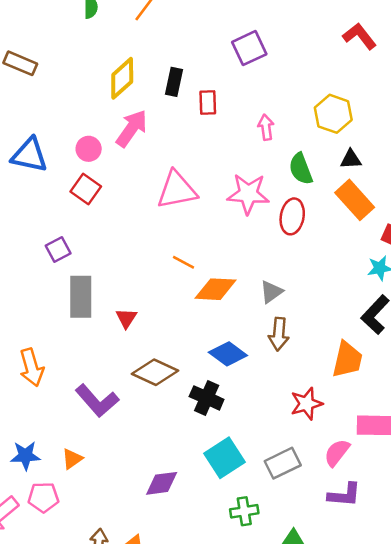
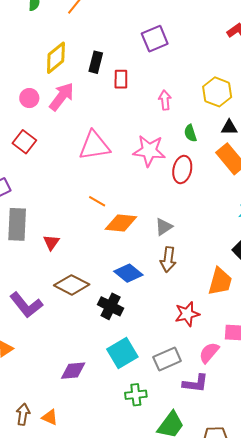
pink circle: (89, 149) -> (29, 98), moved
green semicircle: (301, 169) -> (190, 133), size x0.7
purple L-shape: (344, 495) -> (196, 383), moved

